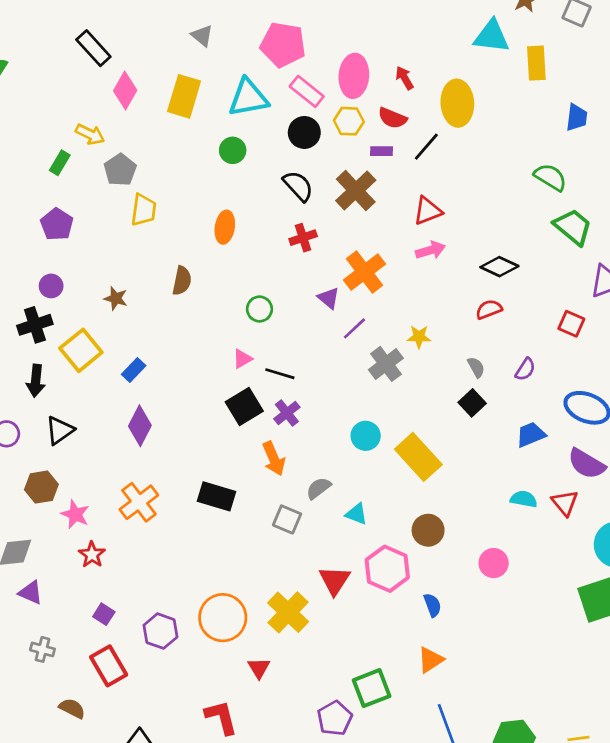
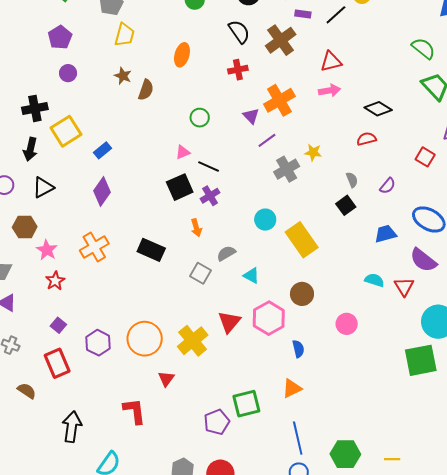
purple circle: (51, 286) -> (68, 73), moved
brown star: (116, 298) -> (123, 76), moved
orange arrow: (274, 459) -> (196, 228), size x0.7

